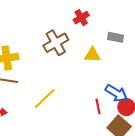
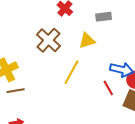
yellow line: (45, 99) -> (71, 72), moved

